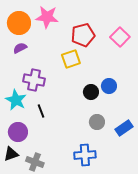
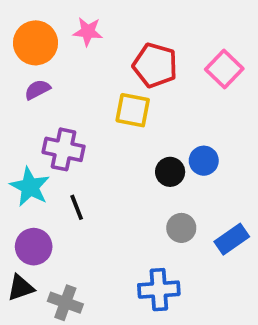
pink star: (47, 17) -> (88, 32), size x0.7
red pentagon: (83, 35) -> (155, 65), turned 30
yellow square: (71, 59) -> (133, 110), turned 30

